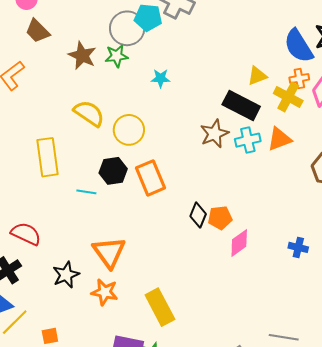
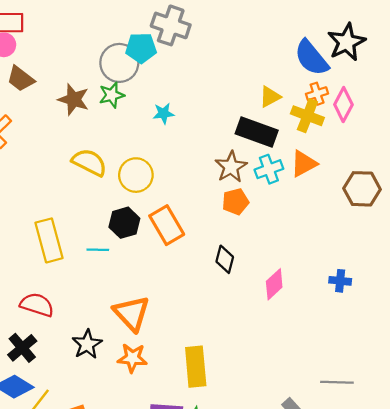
yellow rectangle: (47, 157) -> (49, 240), moved
orange pentagon: (220, 218) -> (236, 202), moved
yellow rectangle: (160, 307) -> (196, 367), turned 30

